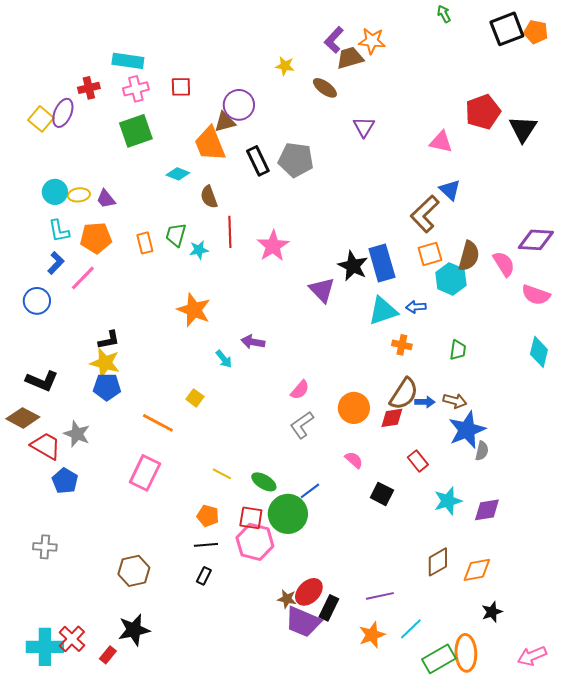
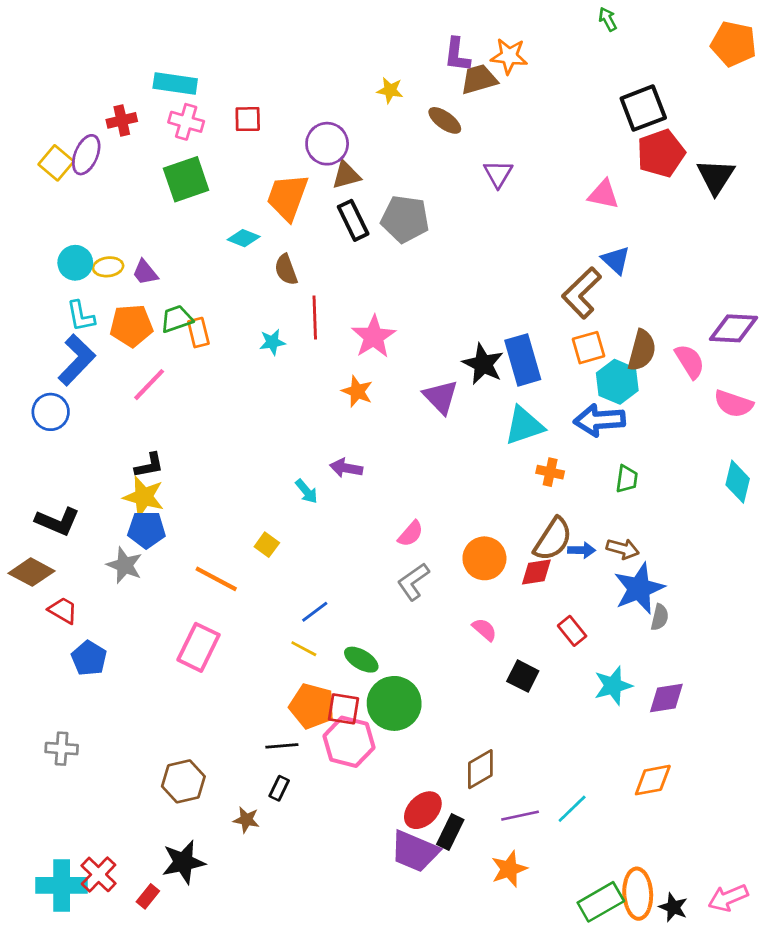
black square: (507, 29) -> (643, 108), moved
orange pentagon: (536, 32) -> (734, 44), size x1.4
purple L-shape: (334, 40) -> (457, 55), turned -36
pink cross: (136, 89) -> (186, 122), turned 30
brown triangle: (225, 122) -> (346, 175), moved
orange trapezoid: (210, 144) -> (287, 197), turned 42
green trapezoid: (176, 235) -> (177, 319), moved, turned 55
blue L-shape: (56, 263) -> (77, 360), size x1.6
pink line: (83, 278) -> (149, 385), moved
blue arrow: (416, 307) -> (599, 420), moved, size x1.8
orange star: (194, 310) -> (357, 391), moved, size x0.7
gray star: (77, 434) -> (125, 565), moved
red trapezoid: (46, 446) -> (63, 610), size x0.7
blue line: (310, 491) -> (315, 612), moved
orange pentagon: (208, 516) -> (312, 706), moved, size x1.5
brown diamond: (438, 562) -> (480, 769), moved
brown star: (287, 599) -> (246, 820), moved
black star: (492, 612) -> (673, 907), moved, turned -30
cyan line: (411, 629) -> (572, 809), moved

